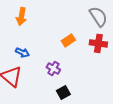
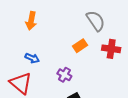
gray semicircle: (98, 16) -> (96, 21), moved

